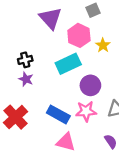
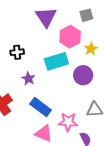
purple star: (26, 79) -> (28, 79), moved
purple circle: (90, 85) -> (83, 75), moved
pink star: (86, 111) -> (68, 122), moved

